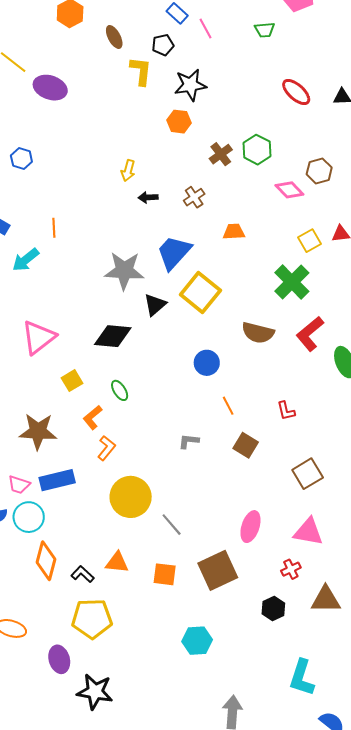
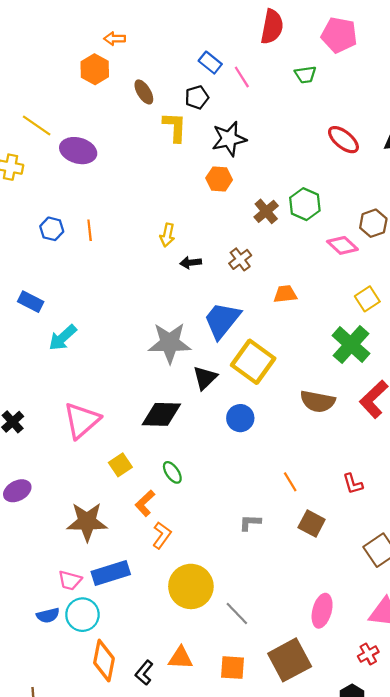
orange line: (54, 228) -> (90, 230), moved
blue circle: (207, 363) -> (240, 418), moved
black L-shape: (83, 574) -> (144, 673), turned -90

